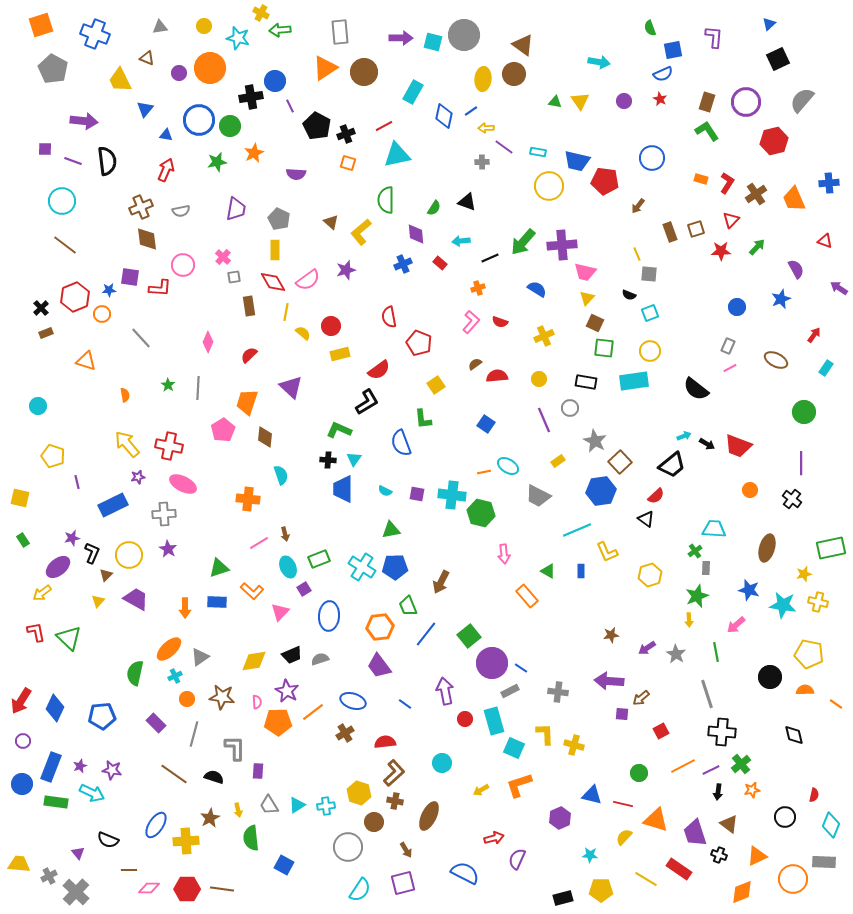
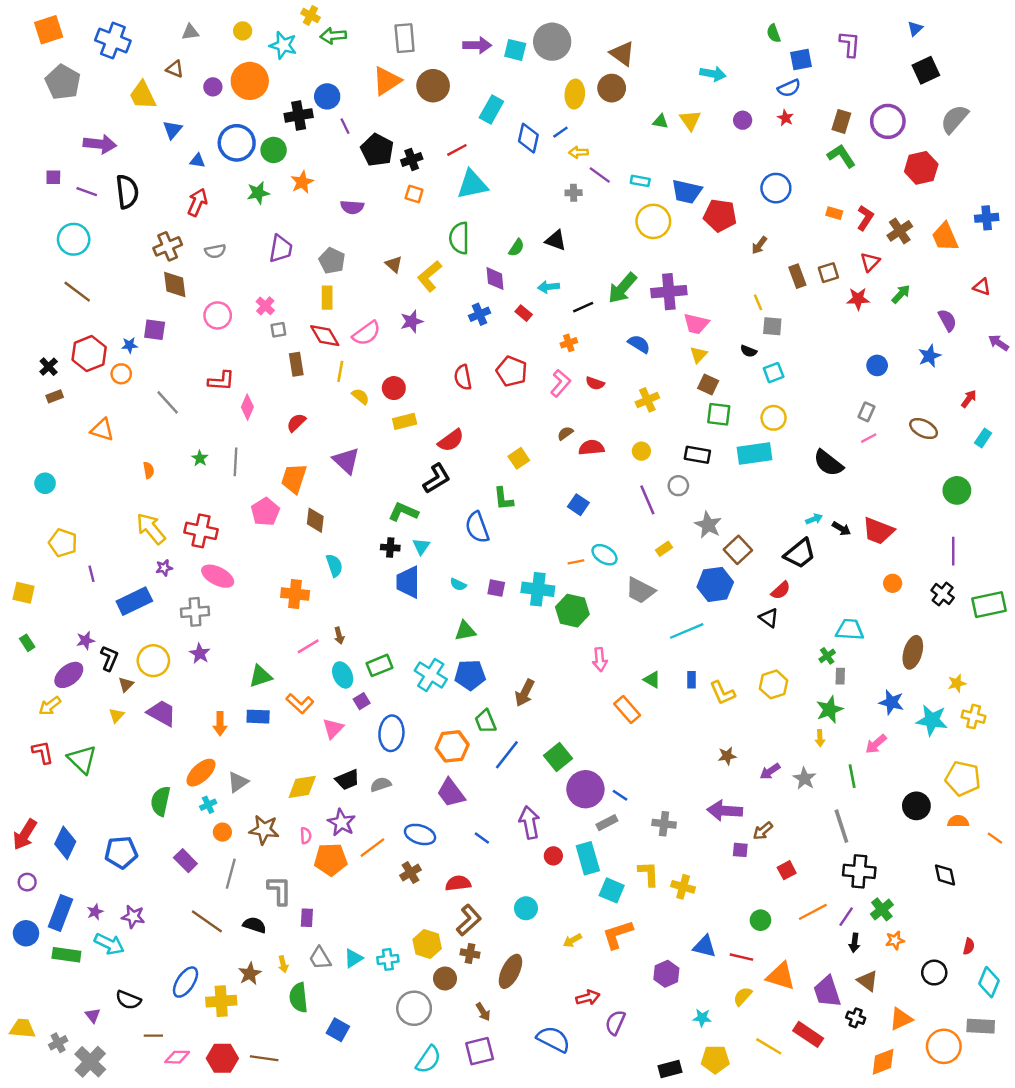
red L-shape: (160, 288) -> (221, 381), moved
red pentagon: (419, 343) -> (512, 371), moved
green rectangle: (831, 548) -> (989, 605), moved
yellow L-shape: (607, 552) -> (722, 693), moved
purple line: (711, 770) -> (846, 917), turned -30

